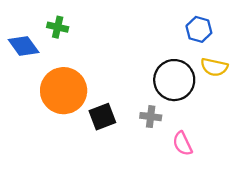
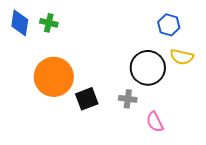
blue diamond: (24, 46) -> (20, 23), moved, turned 44

